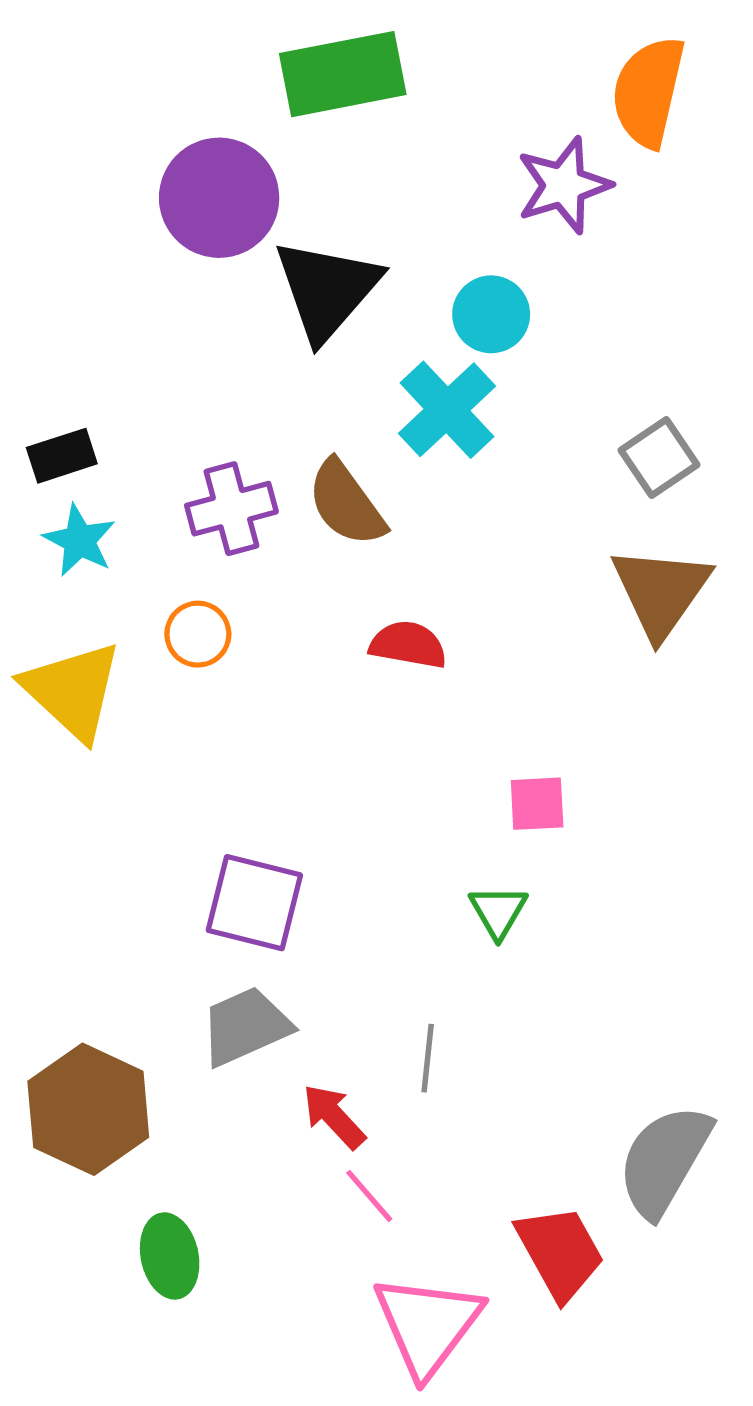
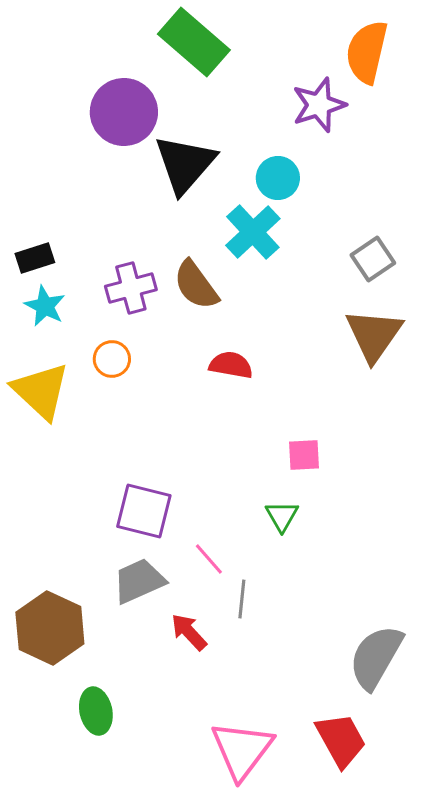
green rectangle: (343, 74) -> (194, 42), turned 52
pink line: (369, 1196) -> (209, 559), moved
red trapezoid: (560, 1252) -> (341, 740), moved

